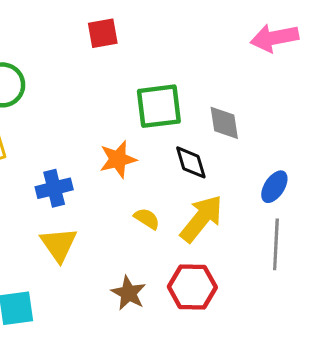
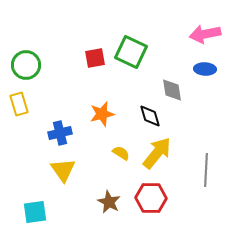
red square: (103, 33) -> (95, 58), moved
green square: (159, 106) -> (131, 52), moved, turned 32
blue ellipse: (274, 187) -> (205, 69), moved, turned 60

